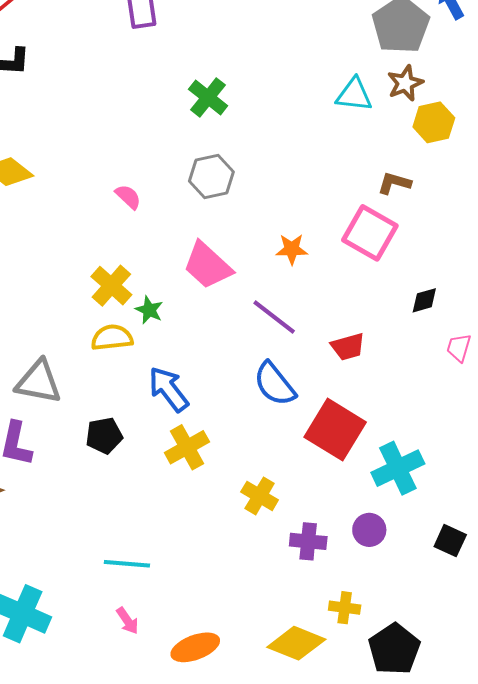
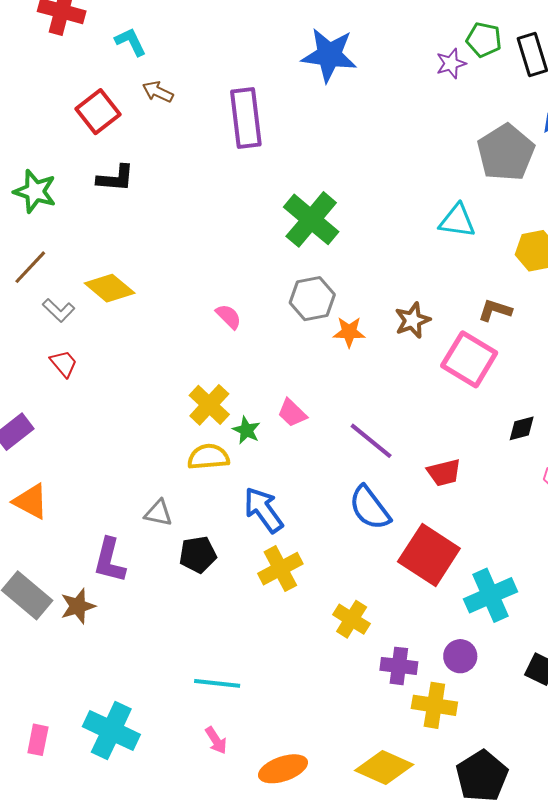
brown star: (405, 83) -> (413, 320), moved
green cross: (208, 97) -> (311, 219), size x1.4
orange star: (292, 249) -> (349, 332), moved
pink trapezoid: (208, 265) -> (292, 413), moved, size x0.6
gray triangle: (39, 382) -> (158, 513), moved, size x0.6
yellow cross: (345, 608) -> (434, 705), moved, size x1.4

